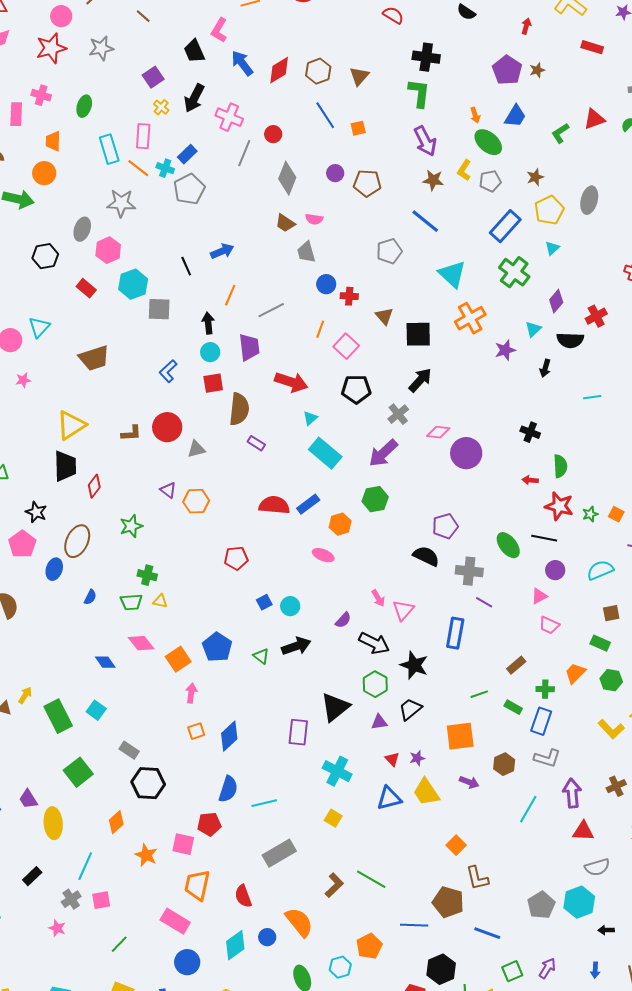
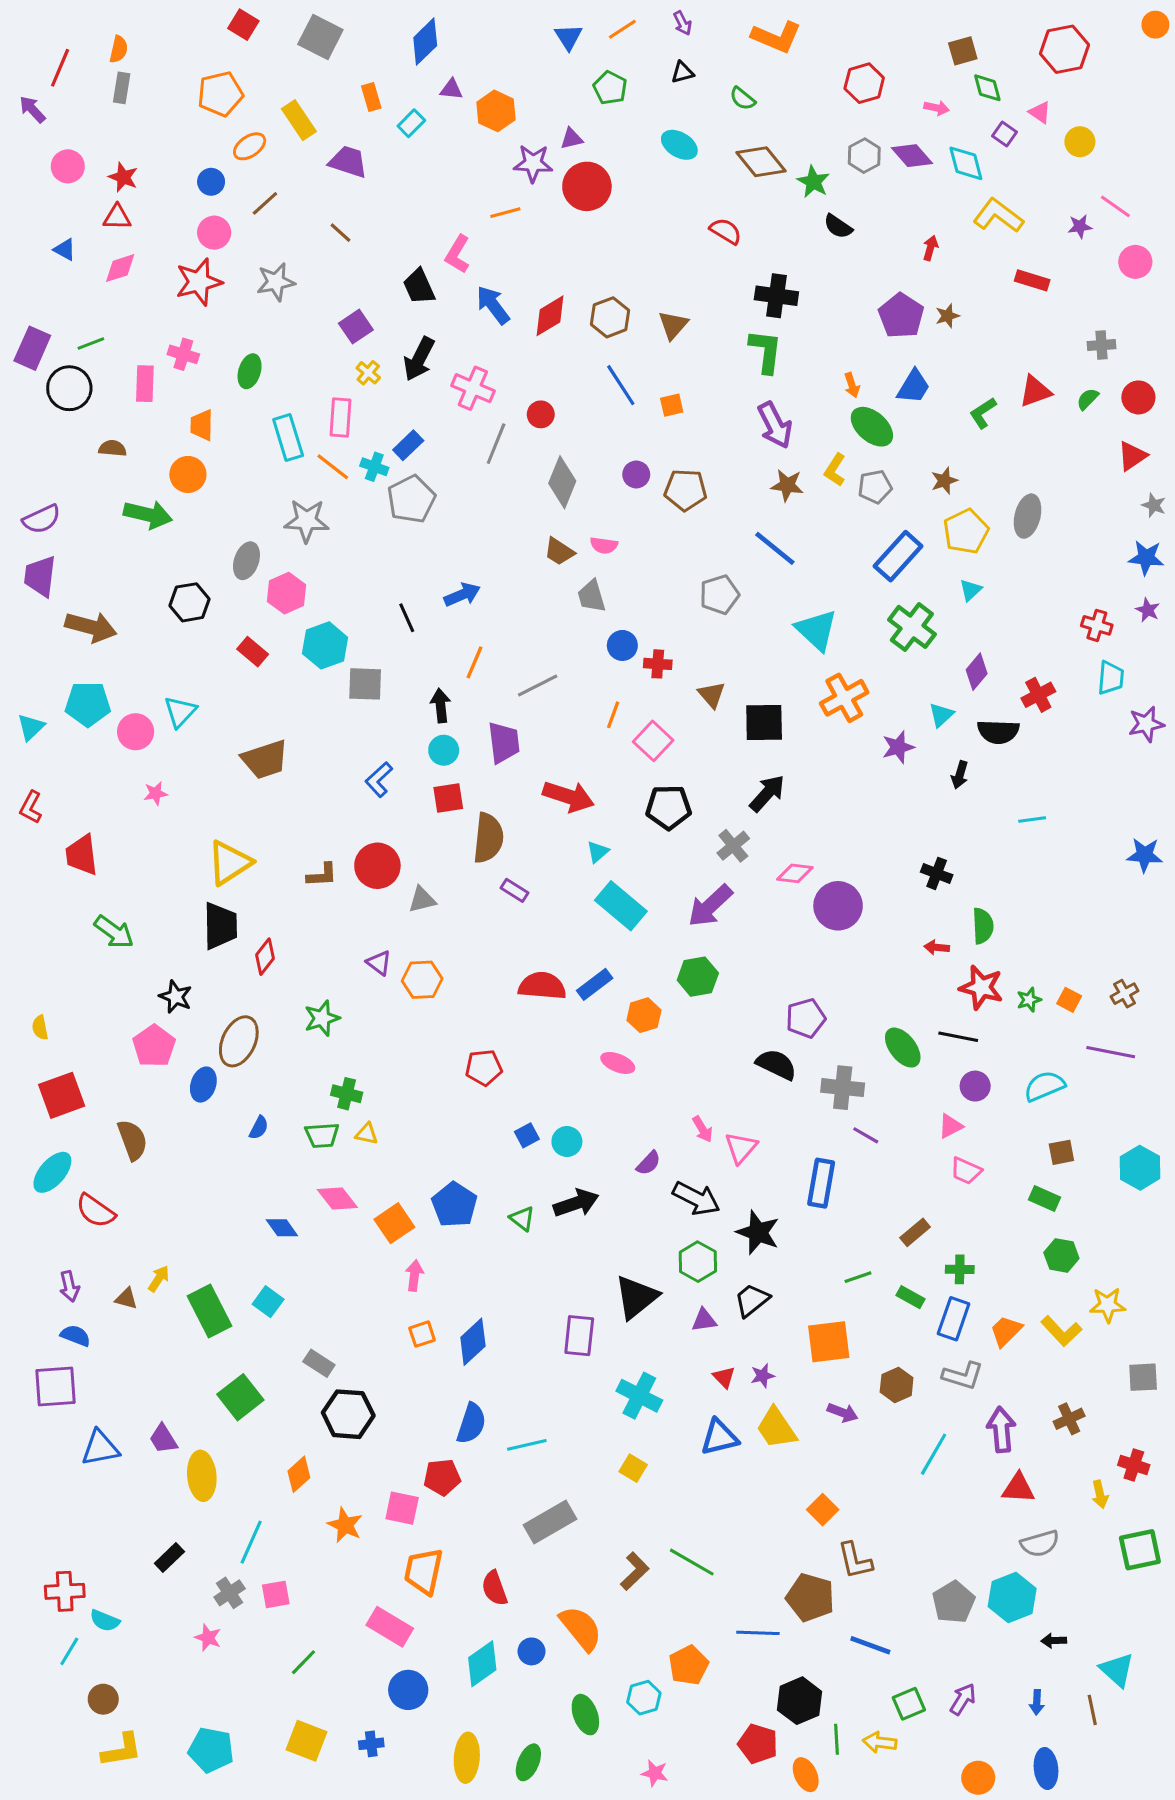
orange trapezoid: (575, 673) -> (1006, 1331), moved

